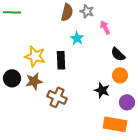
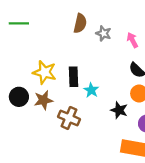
gray star: (87, 11) -> (104, 33), moved
pink arrow: (105, 27) -> (132, 40), moved
cyan star: (77, 38) -> (91, 90), moved

